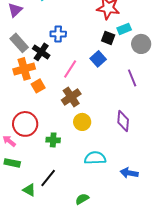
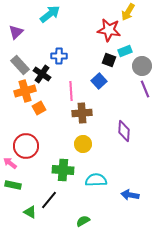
pink line: (70, 69) -> (71, 91), turned -36
purple line: (132, 78) -> (145, 89), moved
brown cross: (71, 97) -> (82, 113), moved, turned 30
purple diamond: (123, 121) -> (124, 131), moved
green cross: (53, 140) -> (63, 170), moved, size x1.5

